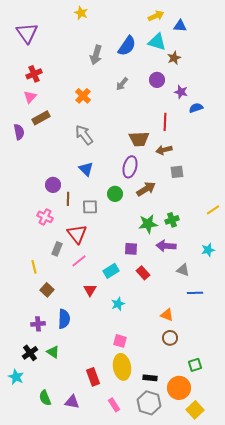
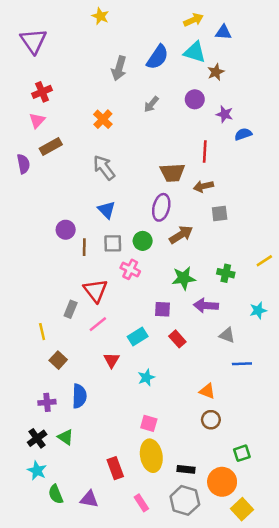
gray square: (90, 207) -> (113, 243), moved
pink cross: (45, 217) -> (130, 269), moved
green cross: (172, 220) -> (226, 273), moved, turned 32
cyan star: (16, 377) -> (37, 471), moved

